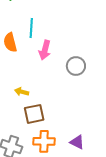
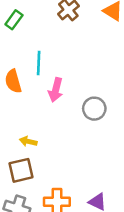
brown square: (34, 114) -> (21, 170), moved

